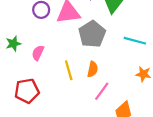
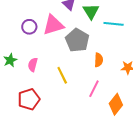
cyan line: (135, 41) -> (114, 24), moved
orange semicircle: (93, 69) -> (99, 60), moved

